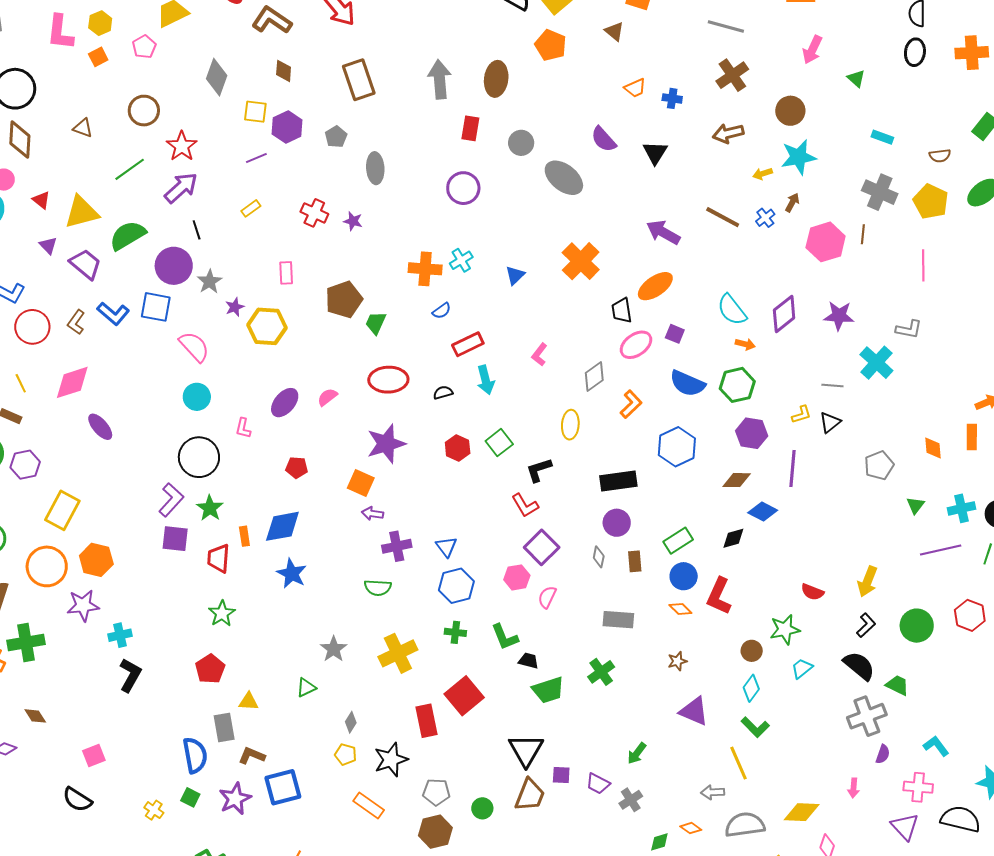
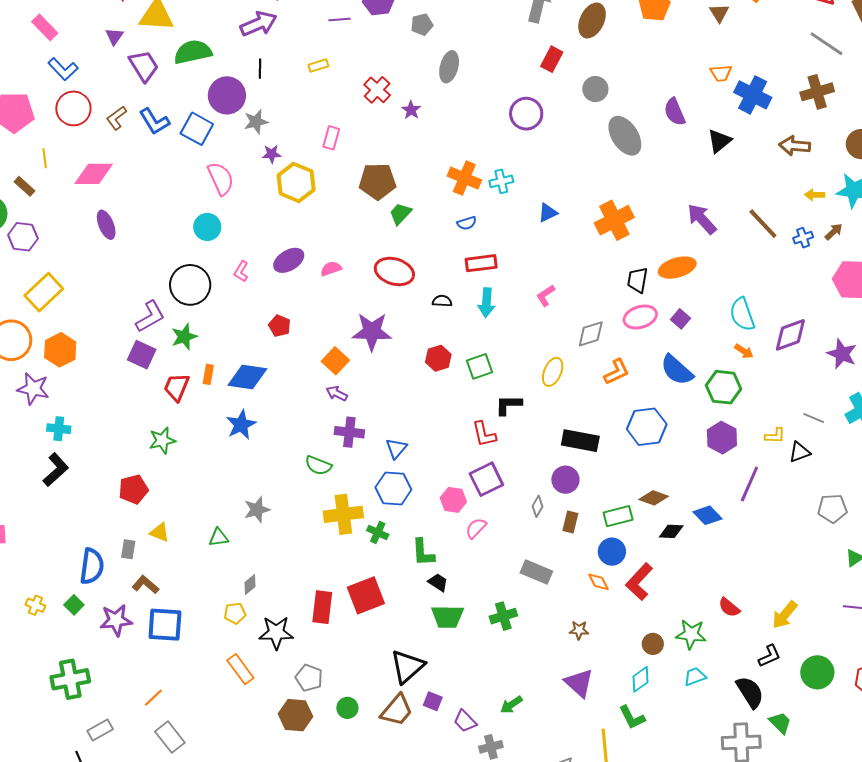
blue cross: (672, 98) -> (753, 95), size x1.8
brown diamond: (737, 480) -> (654, 498), moved
yellow cross: (398, 653) -> (343, 514), moved
gray rectangle: (224, 727) -> (128, 549), size x0.7
yellow pentagon: (346, 754) -> (235, 613), turned 30
yellow cross: (154, 810) -> (35, 605), turned -30

